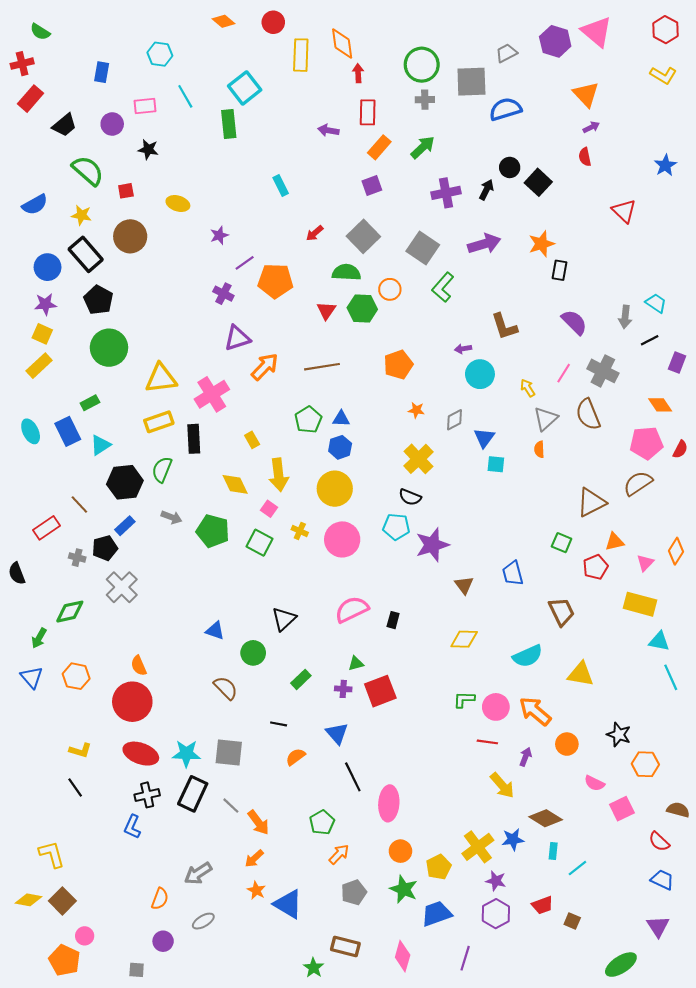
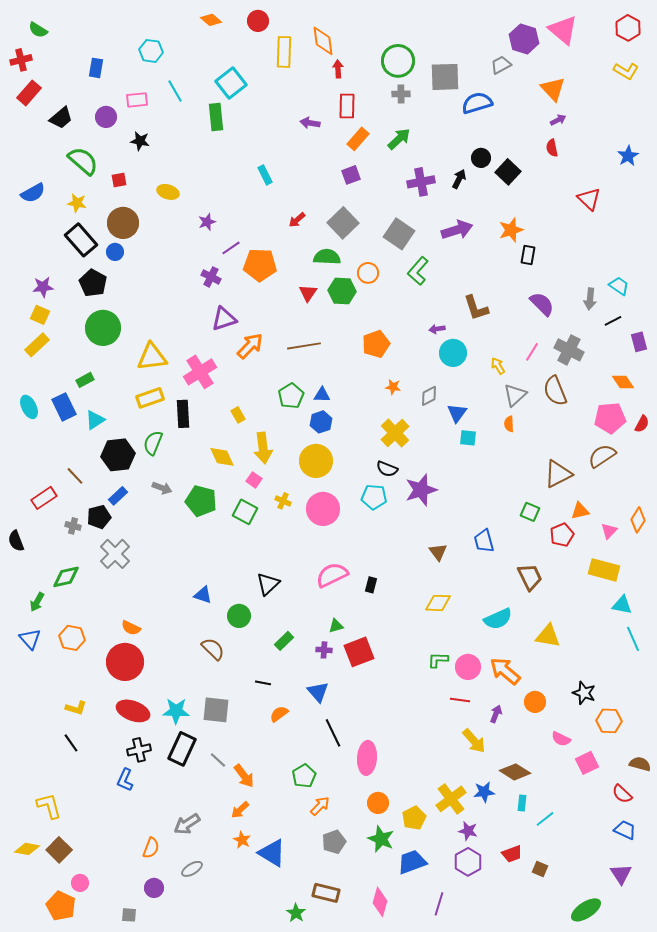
gray trapezoid: (506, 53) -> (501, 65), moved
blue circle: (48, 267) -> (115, 252), moved, size x0.7
purple rectangle: (677, 362) -> (639, 342), turned -36
purple star: (432, 545) -> (421, 490), moved
orange semicircle: (139, 666) -> (131, 628), turned -42

